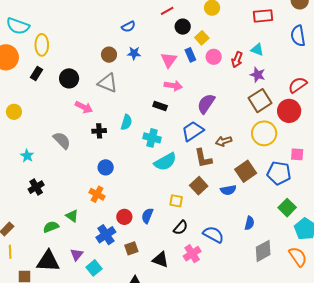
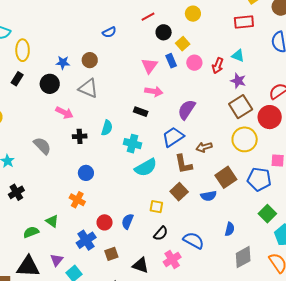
blue star: (134, 53) -> (63, 63), moved

